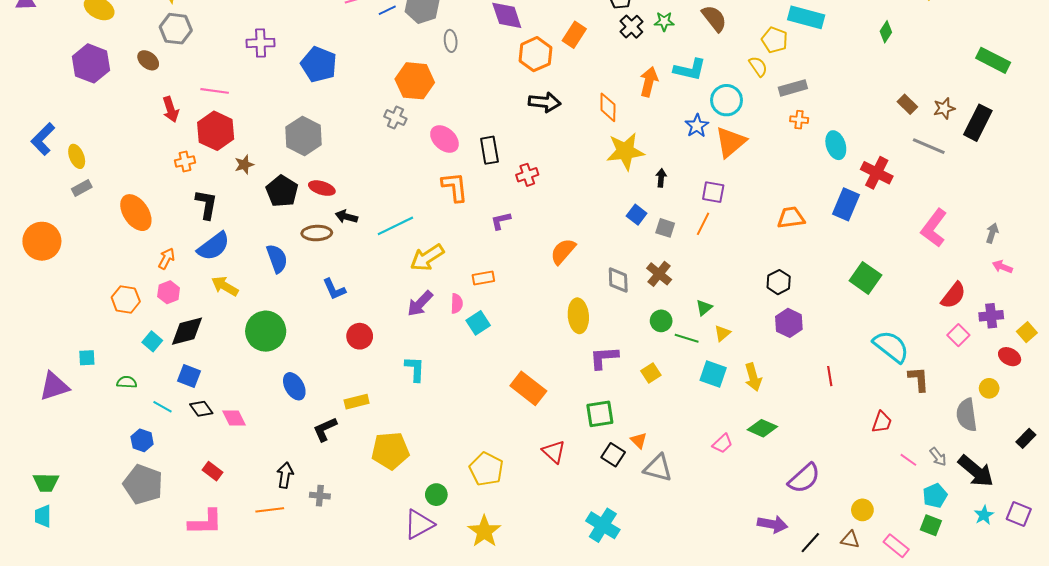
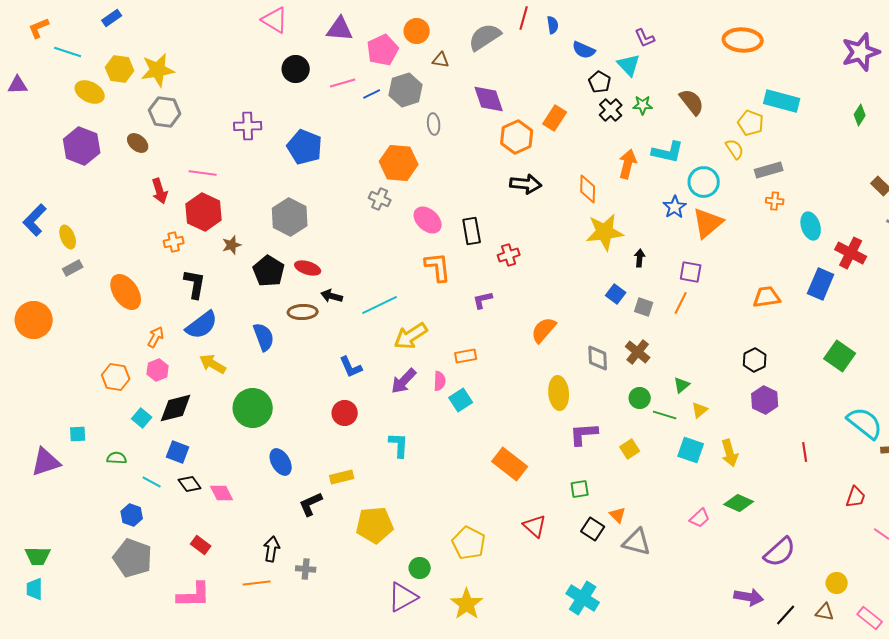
blue L-shape: (334, 289) -> (351, 367), moved
green square: (600, 414) -> (580, 489), size x0.7

